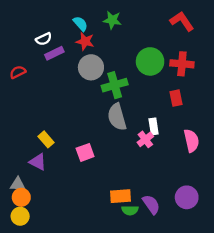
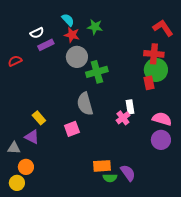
green star: (112, 20) -> (95, 27), moved
red L-shape: (182, 21) -> (163, 28), moved
green circle: (150, 61) -> (156, 70), moved
gray semicircle: (117, 117) -> (85, 104), moved
pink semicircle: (191, 141) -> (162, 119), turned -60
gray triangle: (18, 184) -> (14, 148), moved
orange circle: (21, 197) -> (26, 167), moved
purple circle: (187, 197) -> (161, 140), moved

